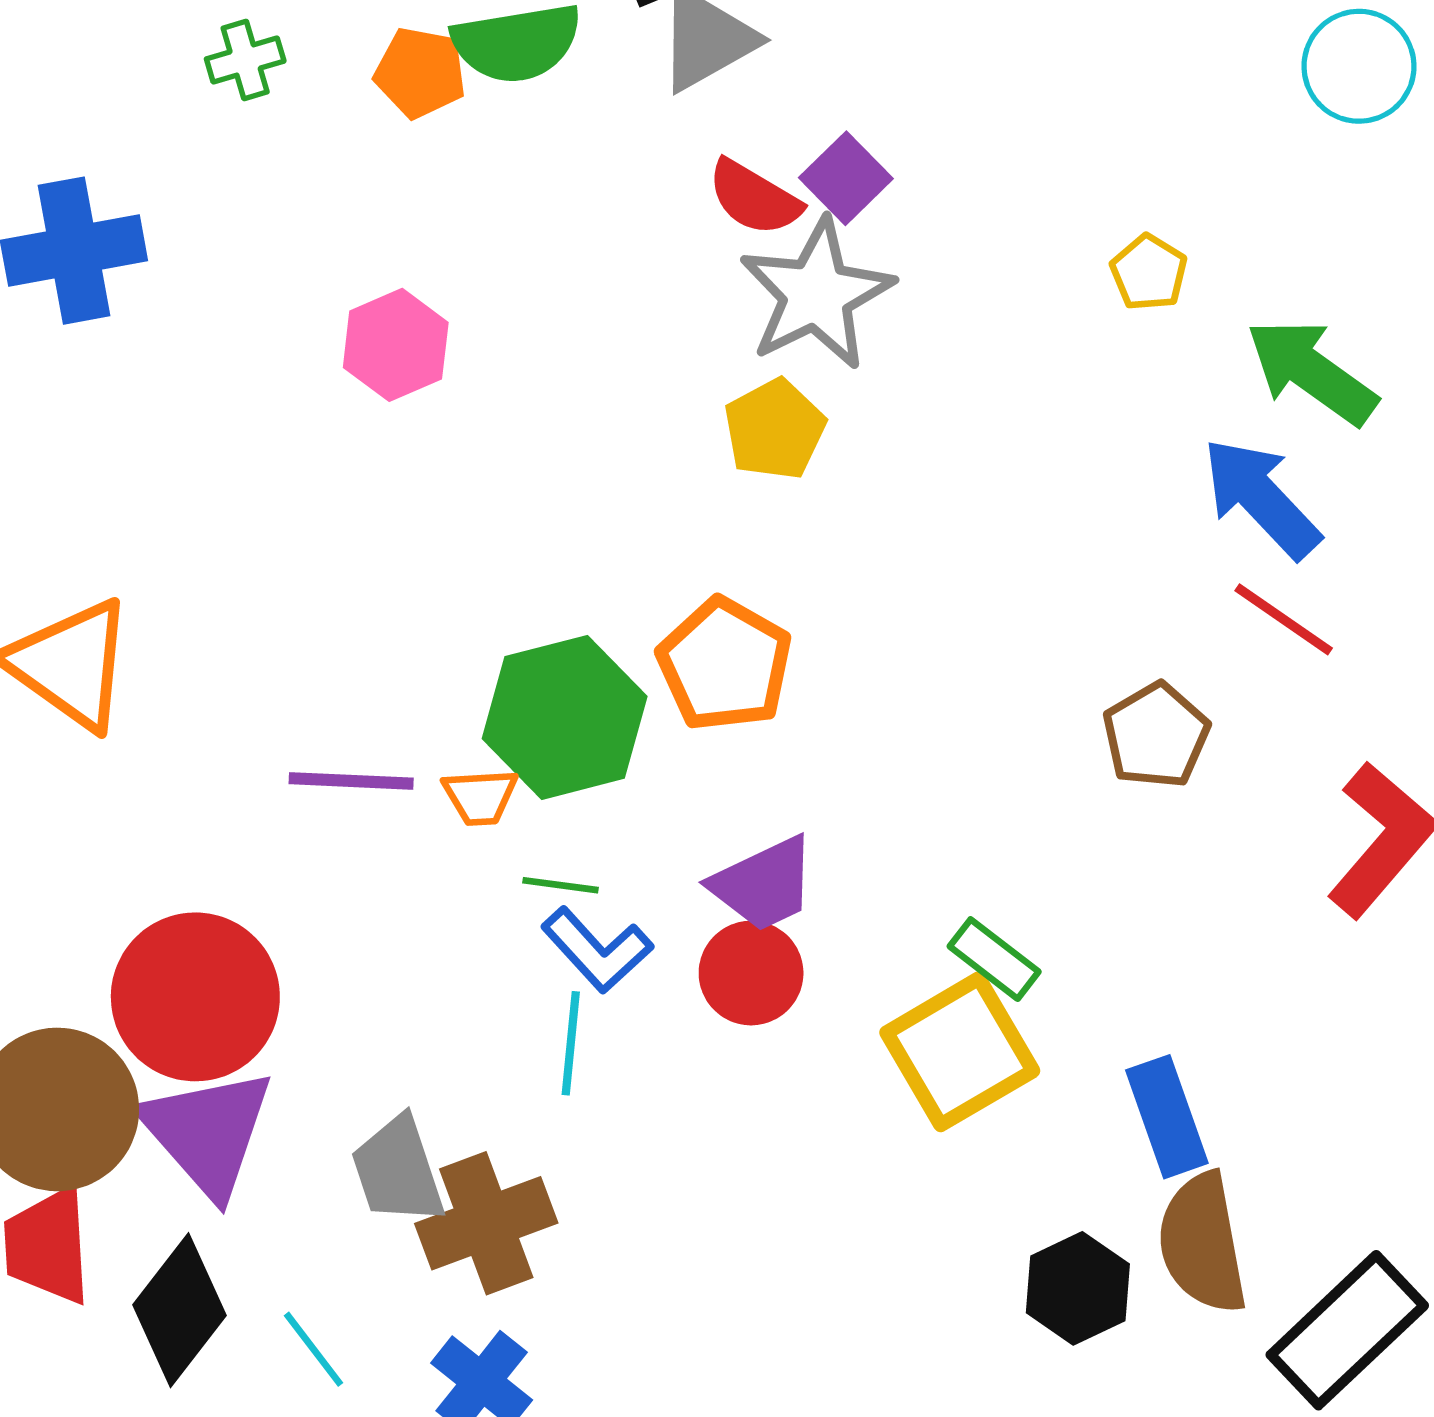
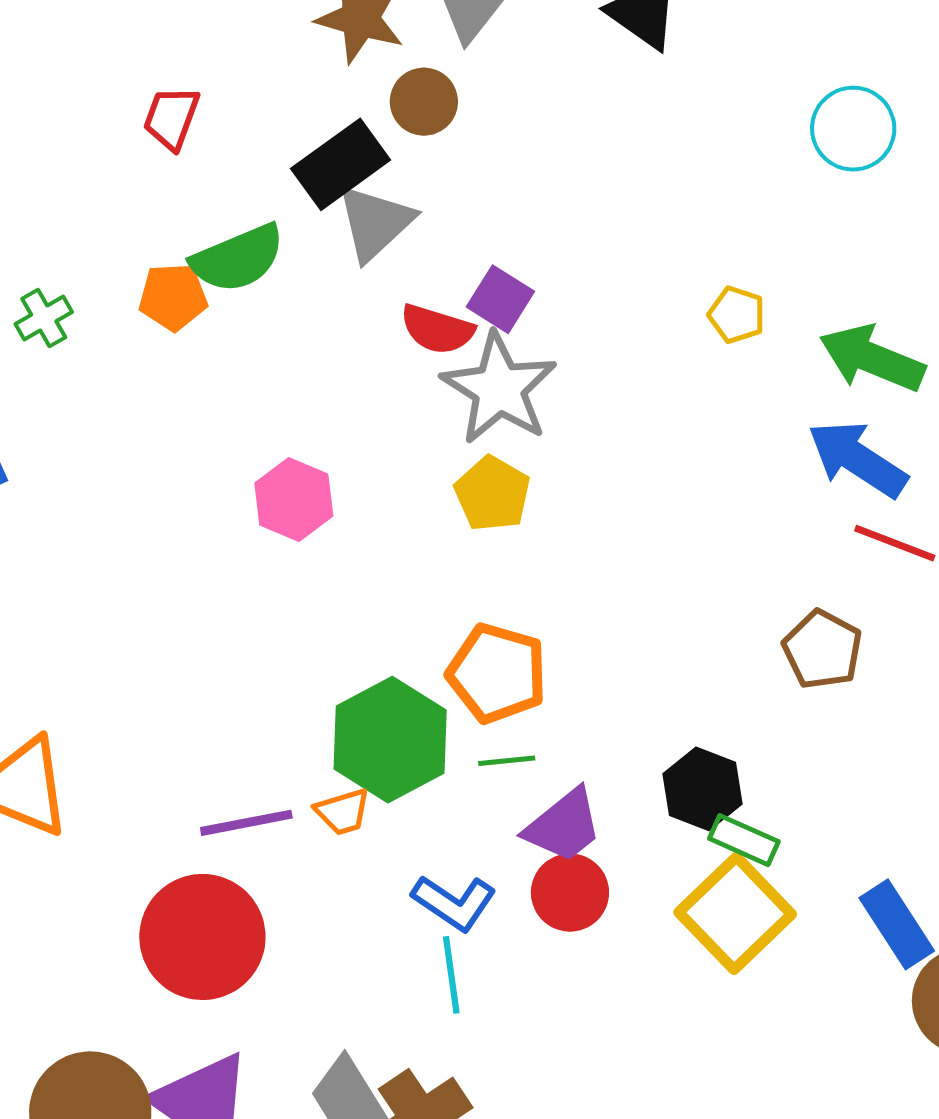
pink hexagon: (396, 345) -> (294, 500), moved
green line: (561, 885) -> (507, 761), moved
red circle: (195, 997) -> (202, 937), moved
black hexagon: (1078, 1288) -> (703, 789), moved

